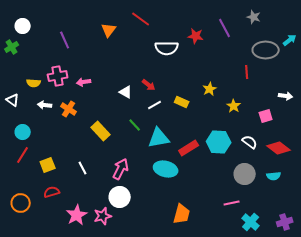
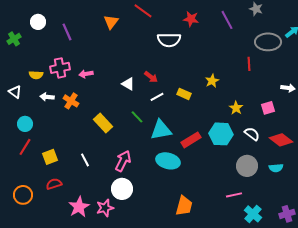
white circle: (23, 26) -> (38, 22), moved
red star: (196, 36) -> (191, 19), moved
yellow star: (234, 106) -> (236, 108), moved

